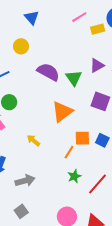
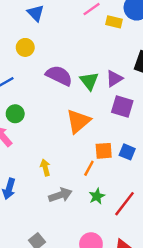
yellow rectangle: (98, 29) -> (114, 22), turned 32
purple triangle: (97, 65) -> (114, 79), moved
yellow arrow: (33, 140) -> (45, 168), moved, turned 40
gray arrow: (25, 181) -> (60, 195), moved

